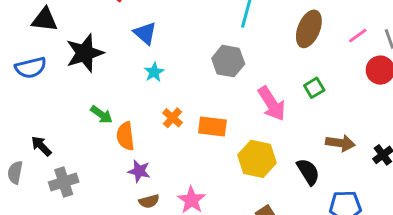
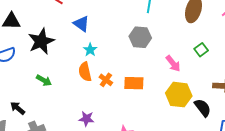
pink arrow: (272, 104) -> (173, 63), size x0.7
green arrow: (101, 115) -> (44, 80), moved
orange semicircle: (125, 136) -> (85, 72), moved
yellow hexagon: (257, 159) -> (179, 95), moved

